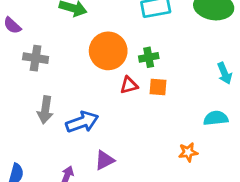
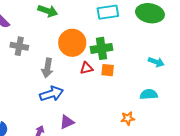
green cross: (149, 57) -> (102, 48), size x1.5
cyan arrow: (225, 73) -> (156, 62), turned -49
gray arrow: (45, 110) -> (47, 68), moved

